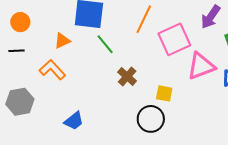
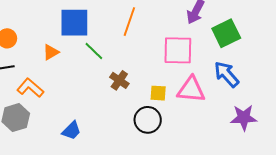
pink square: (174, 39) -> (178, 50), moved, turned 32
pink triangle: (201, 66) -> (191, 90), moved, turned 32
orange L-shape: (52, 70) -> (30, 88), moved

